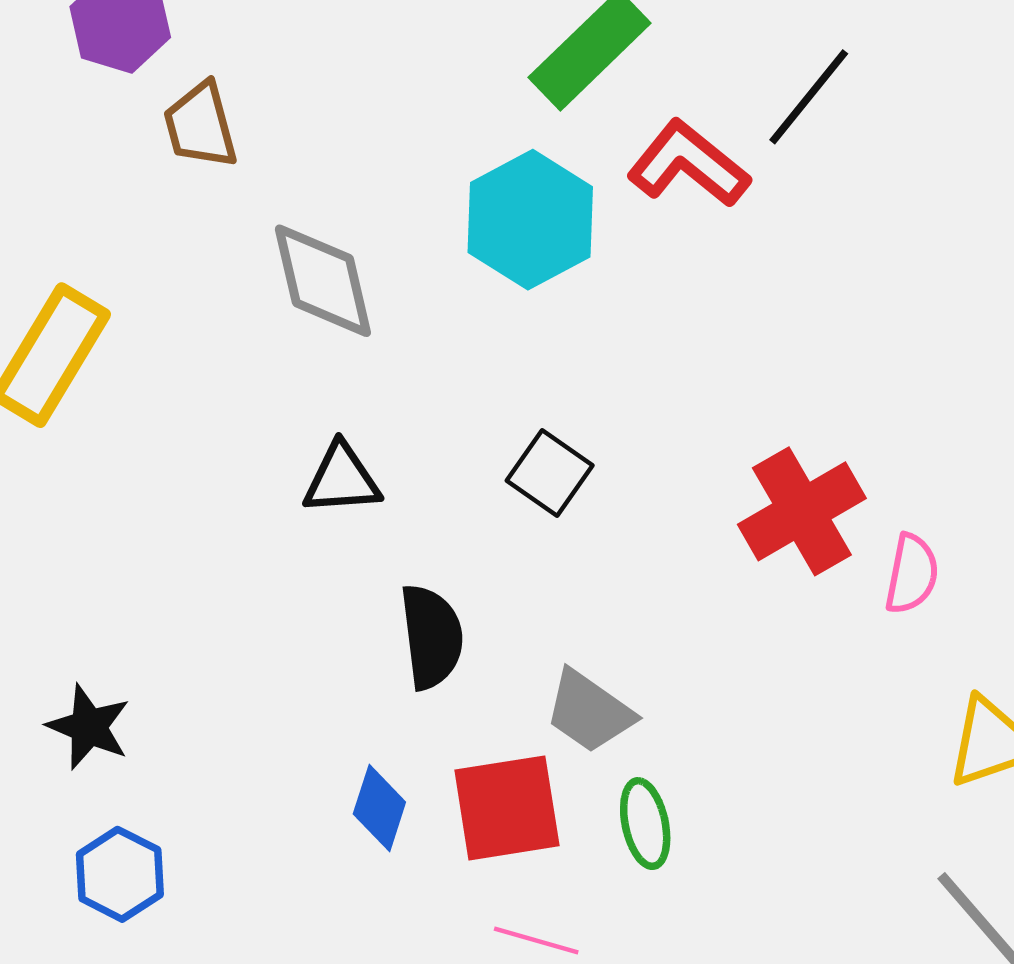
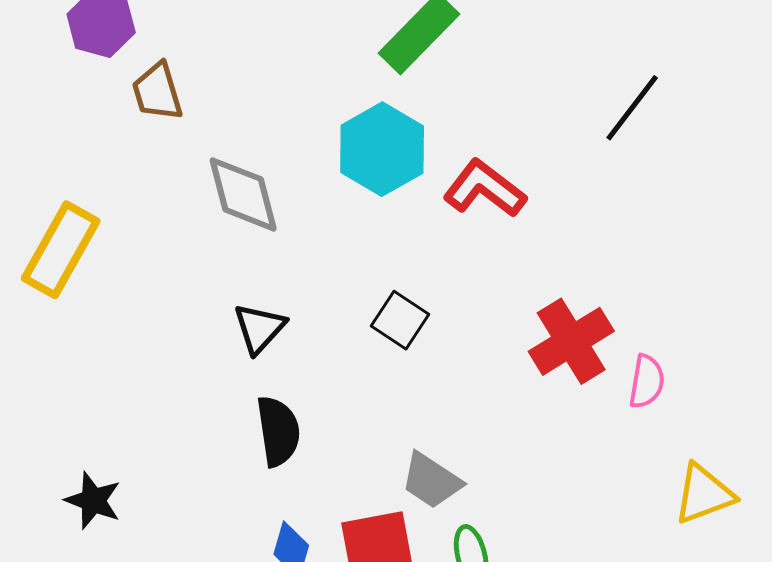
black line: (809, 97) -> (632, 108), moved
red L-shape: (688, 164) -> (485, 189), moved
black triangle: (342, 479) -> (259, 328), turned -42
black semicircle: (431, 637) -> (278, 431), moved

